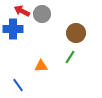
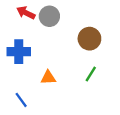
blue cross: (13, 29) -> (19, 52), moved
green line: (70, 57) -> (91, 74), moved

